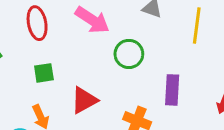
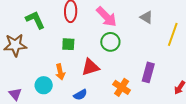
green circle: (129, 54) -> (110, 42), moved

